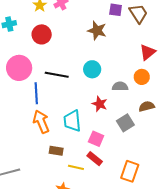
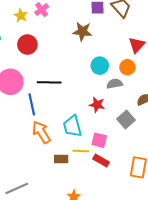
cyan circle: (92, 69) -> (100, 66), moved
orange circle: (142, 77) -> (127, 67), moved
yellow line: (76, 167) -> (81, 151), moved

